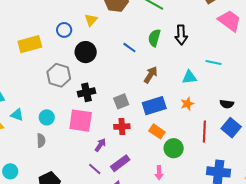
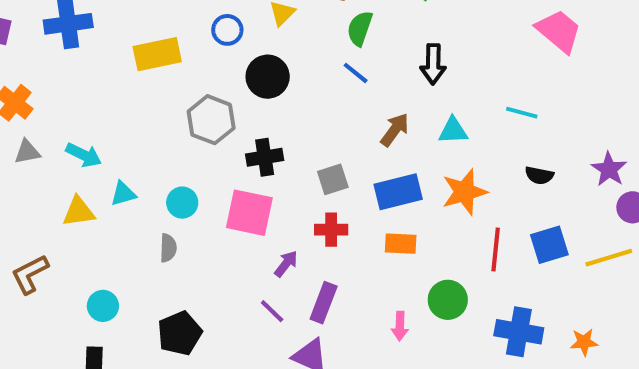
black arrow: (181, 35) -> (433, 64), moved
green semicircle: (154, 38) -> (360, 28), moved
cyan triangle: (189, 77) -> (453, 131), moved
orange star: (187, 104) -> (464, 192), size x1.6
black semicircle: (227, 104) -> (539, 175), moved
cyan triangle: (17, 115) -> (123, 194), turned -40
blue square: (231, 128) -> (549, 245), turned 30
orange rectangle: (157, 131) -> (401, 244), turned -35
green circle: (174, 148) -> (448, 300), moved
purple rectangle: (120, 163) -> (324, 303), turned -36

